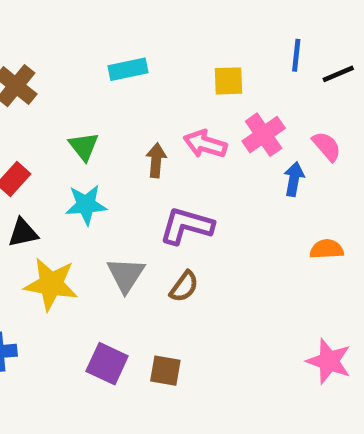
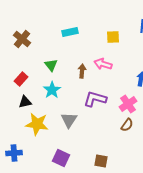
pink cross: (264, 135) -> (128, 104), moved
cyan star: (86, 205) -> (52, 90), turned -30
brown semicircle: (184, 286) -> (127, 125), moved
brown square: (165, 371) -> (101, 161), moved

